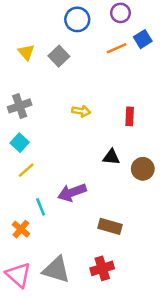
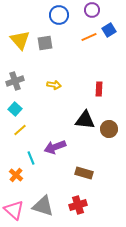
yellow triangle: (26, 52) -> (20, 40), size x1.5
gray square: (59, 56) -> (45, 43), turned 35
yellow arrow: (81, 111) -> (54, 85), moved
black triangle: (111, 157) -> (85, 120), size x1.5

